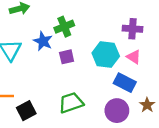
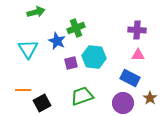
cyan hexagon: (106, 55) -> (94, 57), moved
purple square: (67, 57) -> (71, 63), moved
pink triangle: (134, 57) -> (138, 55), turned -32

